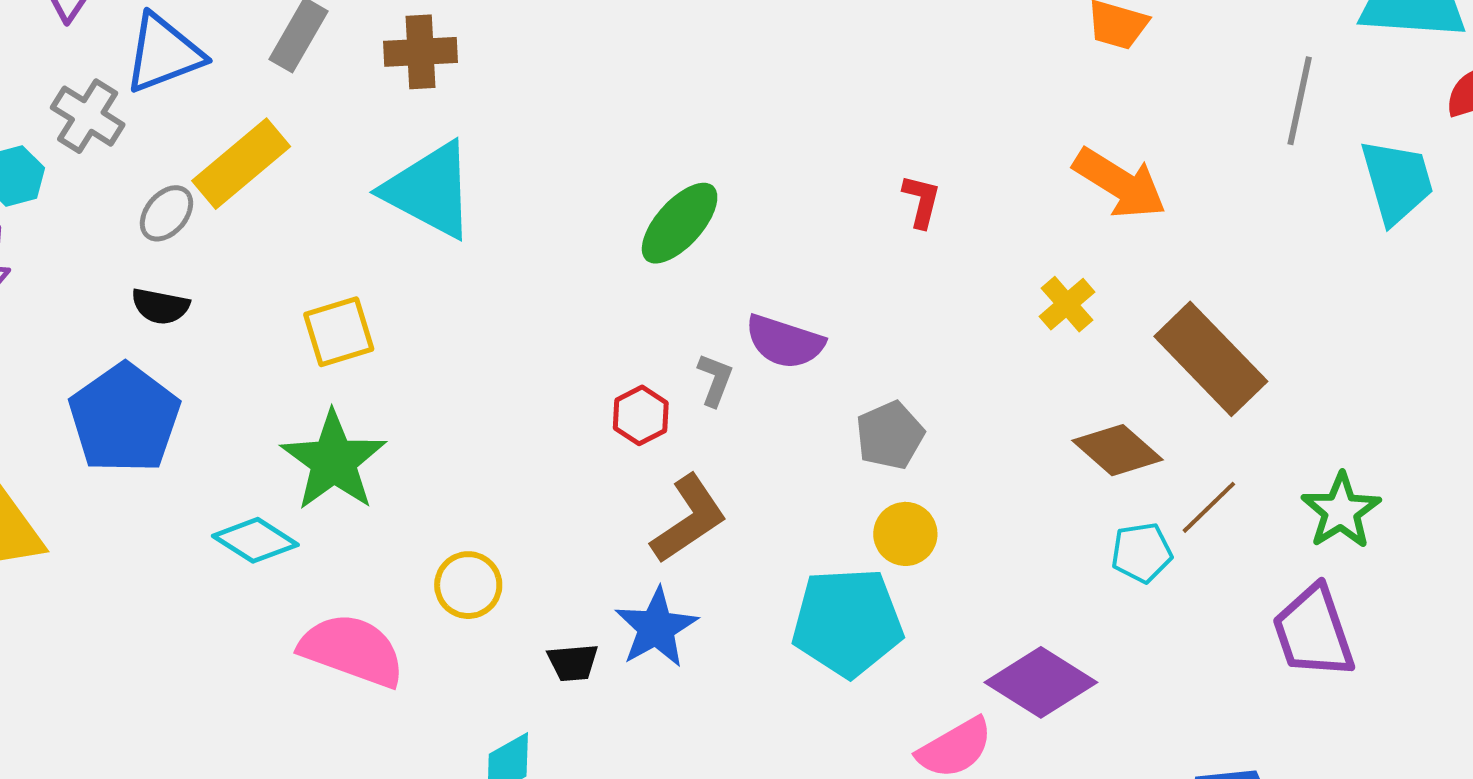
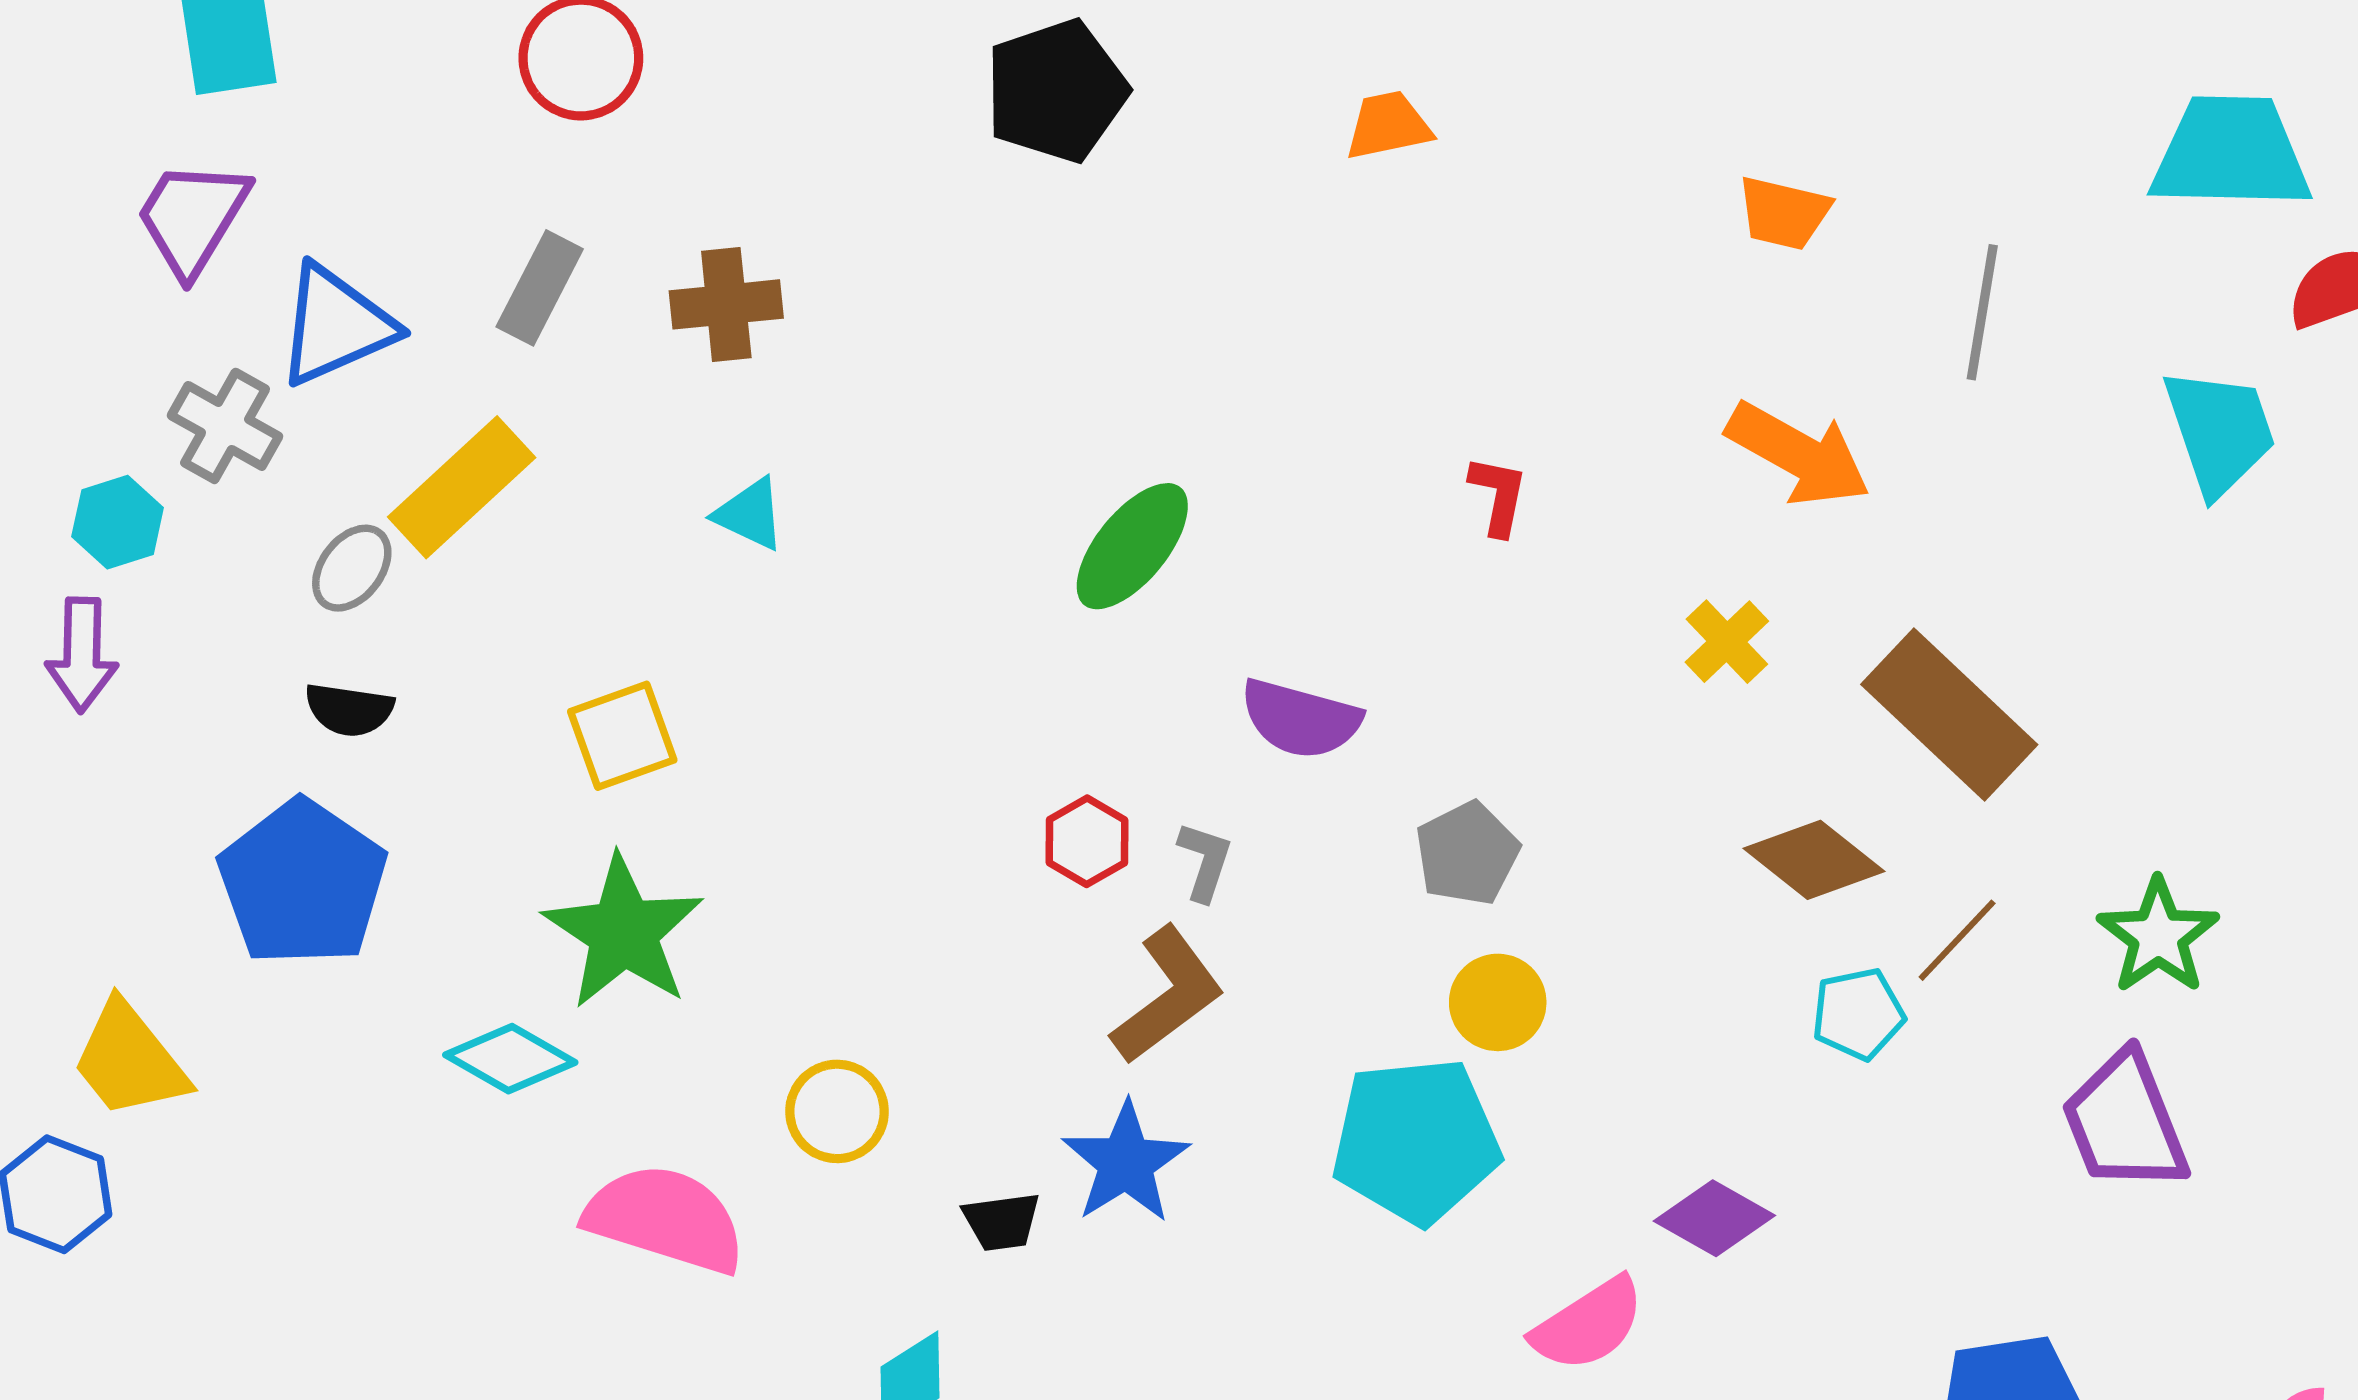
gray line: (1300, 101) -> (1982, 312), moved
cyan triangle: (430, 190) -> (750, 514), size x0.5
gray L-shape: (715, 380) -> (1205, 861), moved
purple diamond: (1041, 682) -> (1714, 1218), size x0.7

